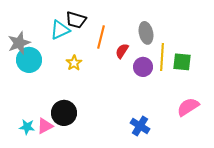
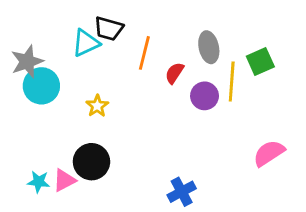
green square: (182, 62) -> (260, 62), moved, turned -30
yellow star: (74, 63) -> (97, 106), moved
blue cross: (140, 126) -> (182, 192), moved, turned 30

